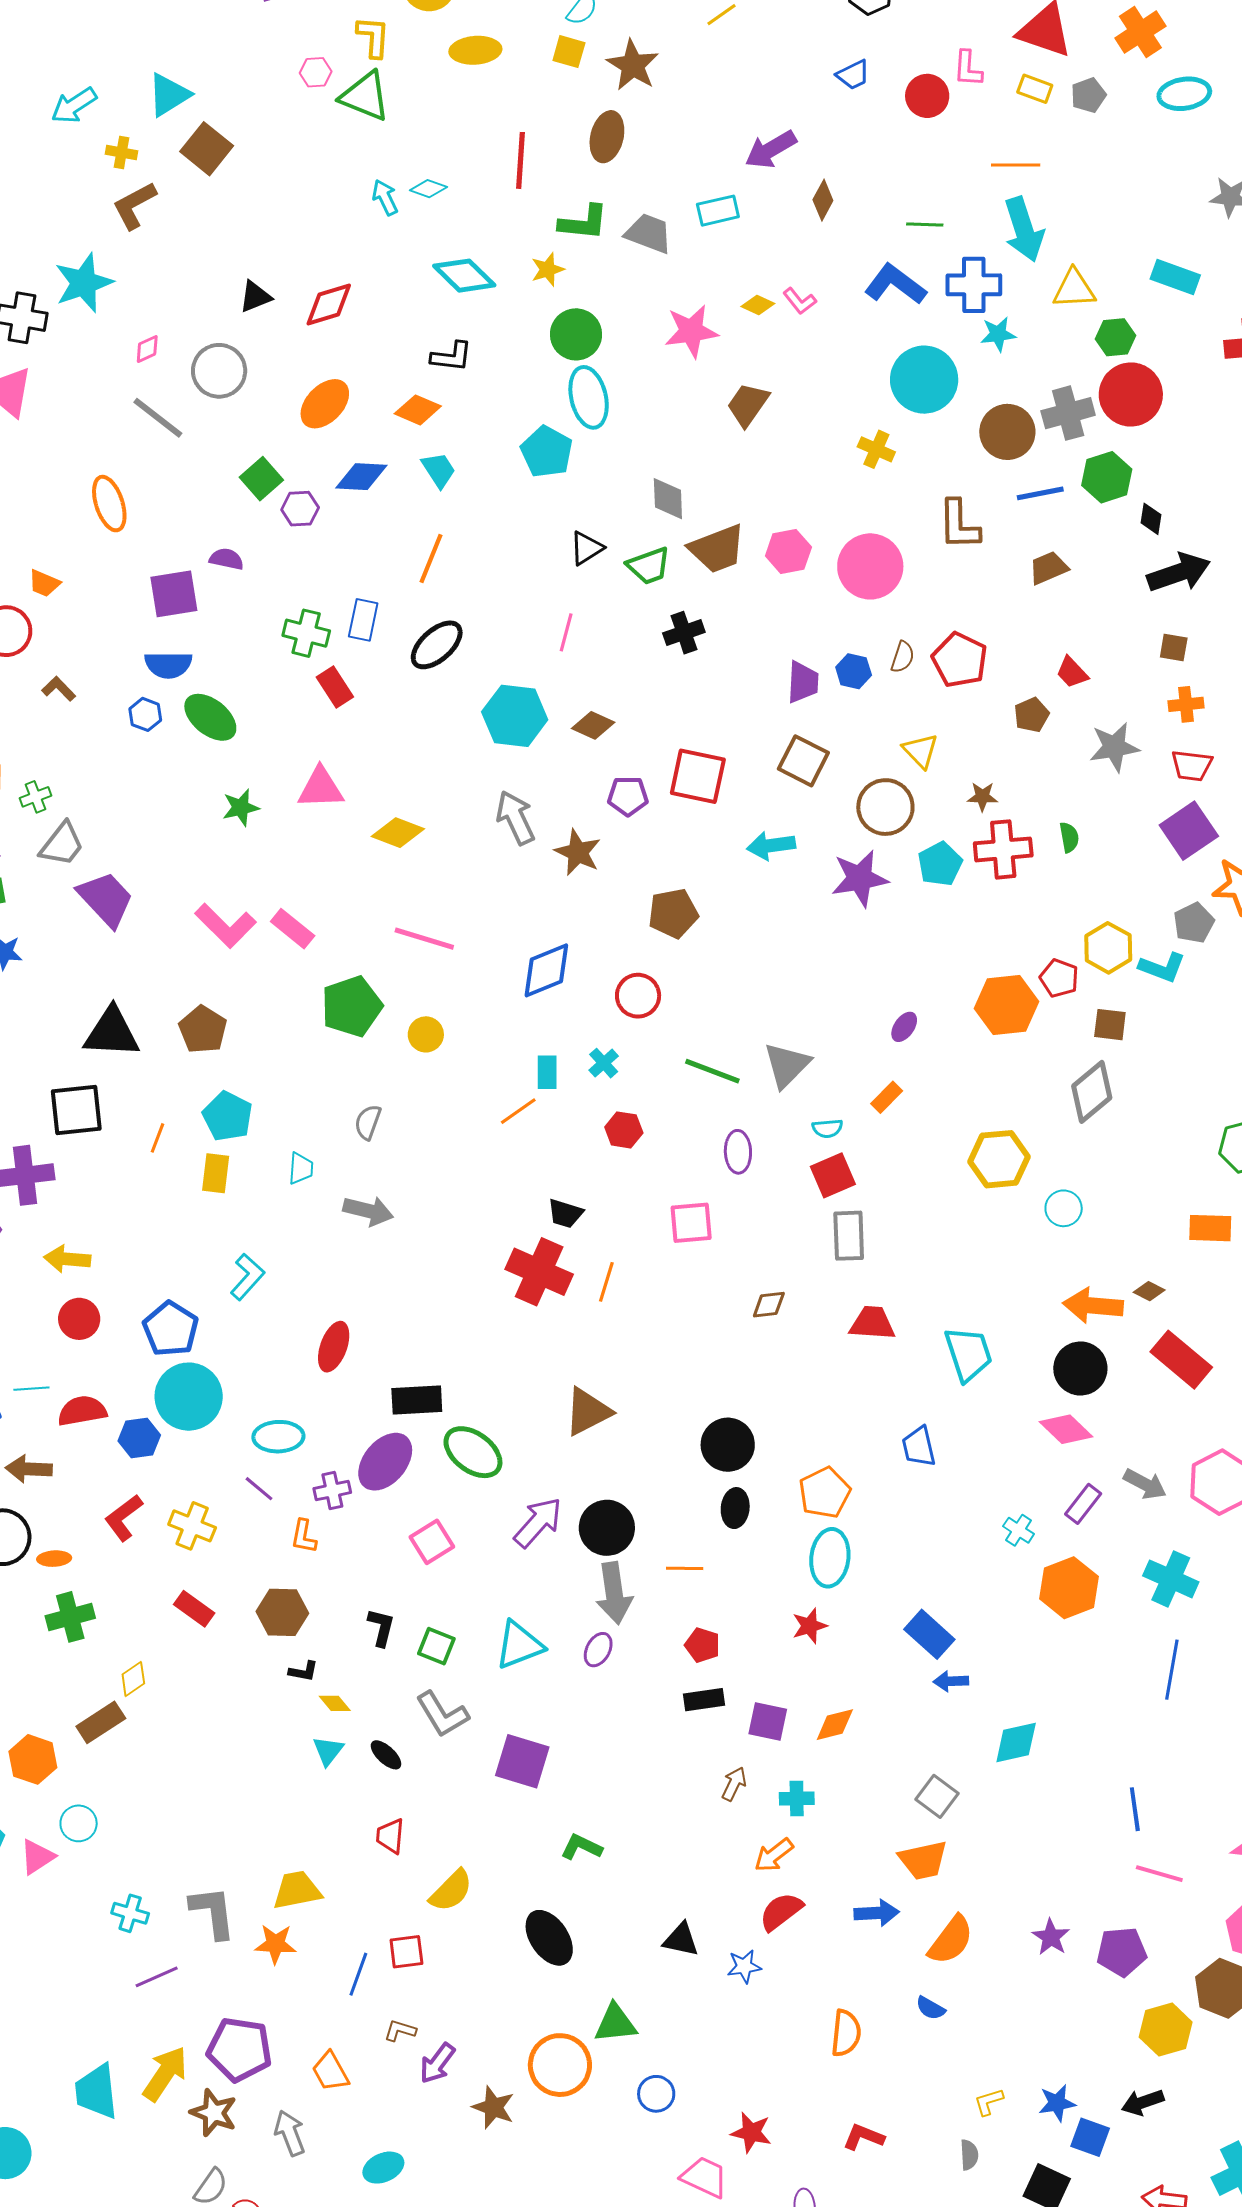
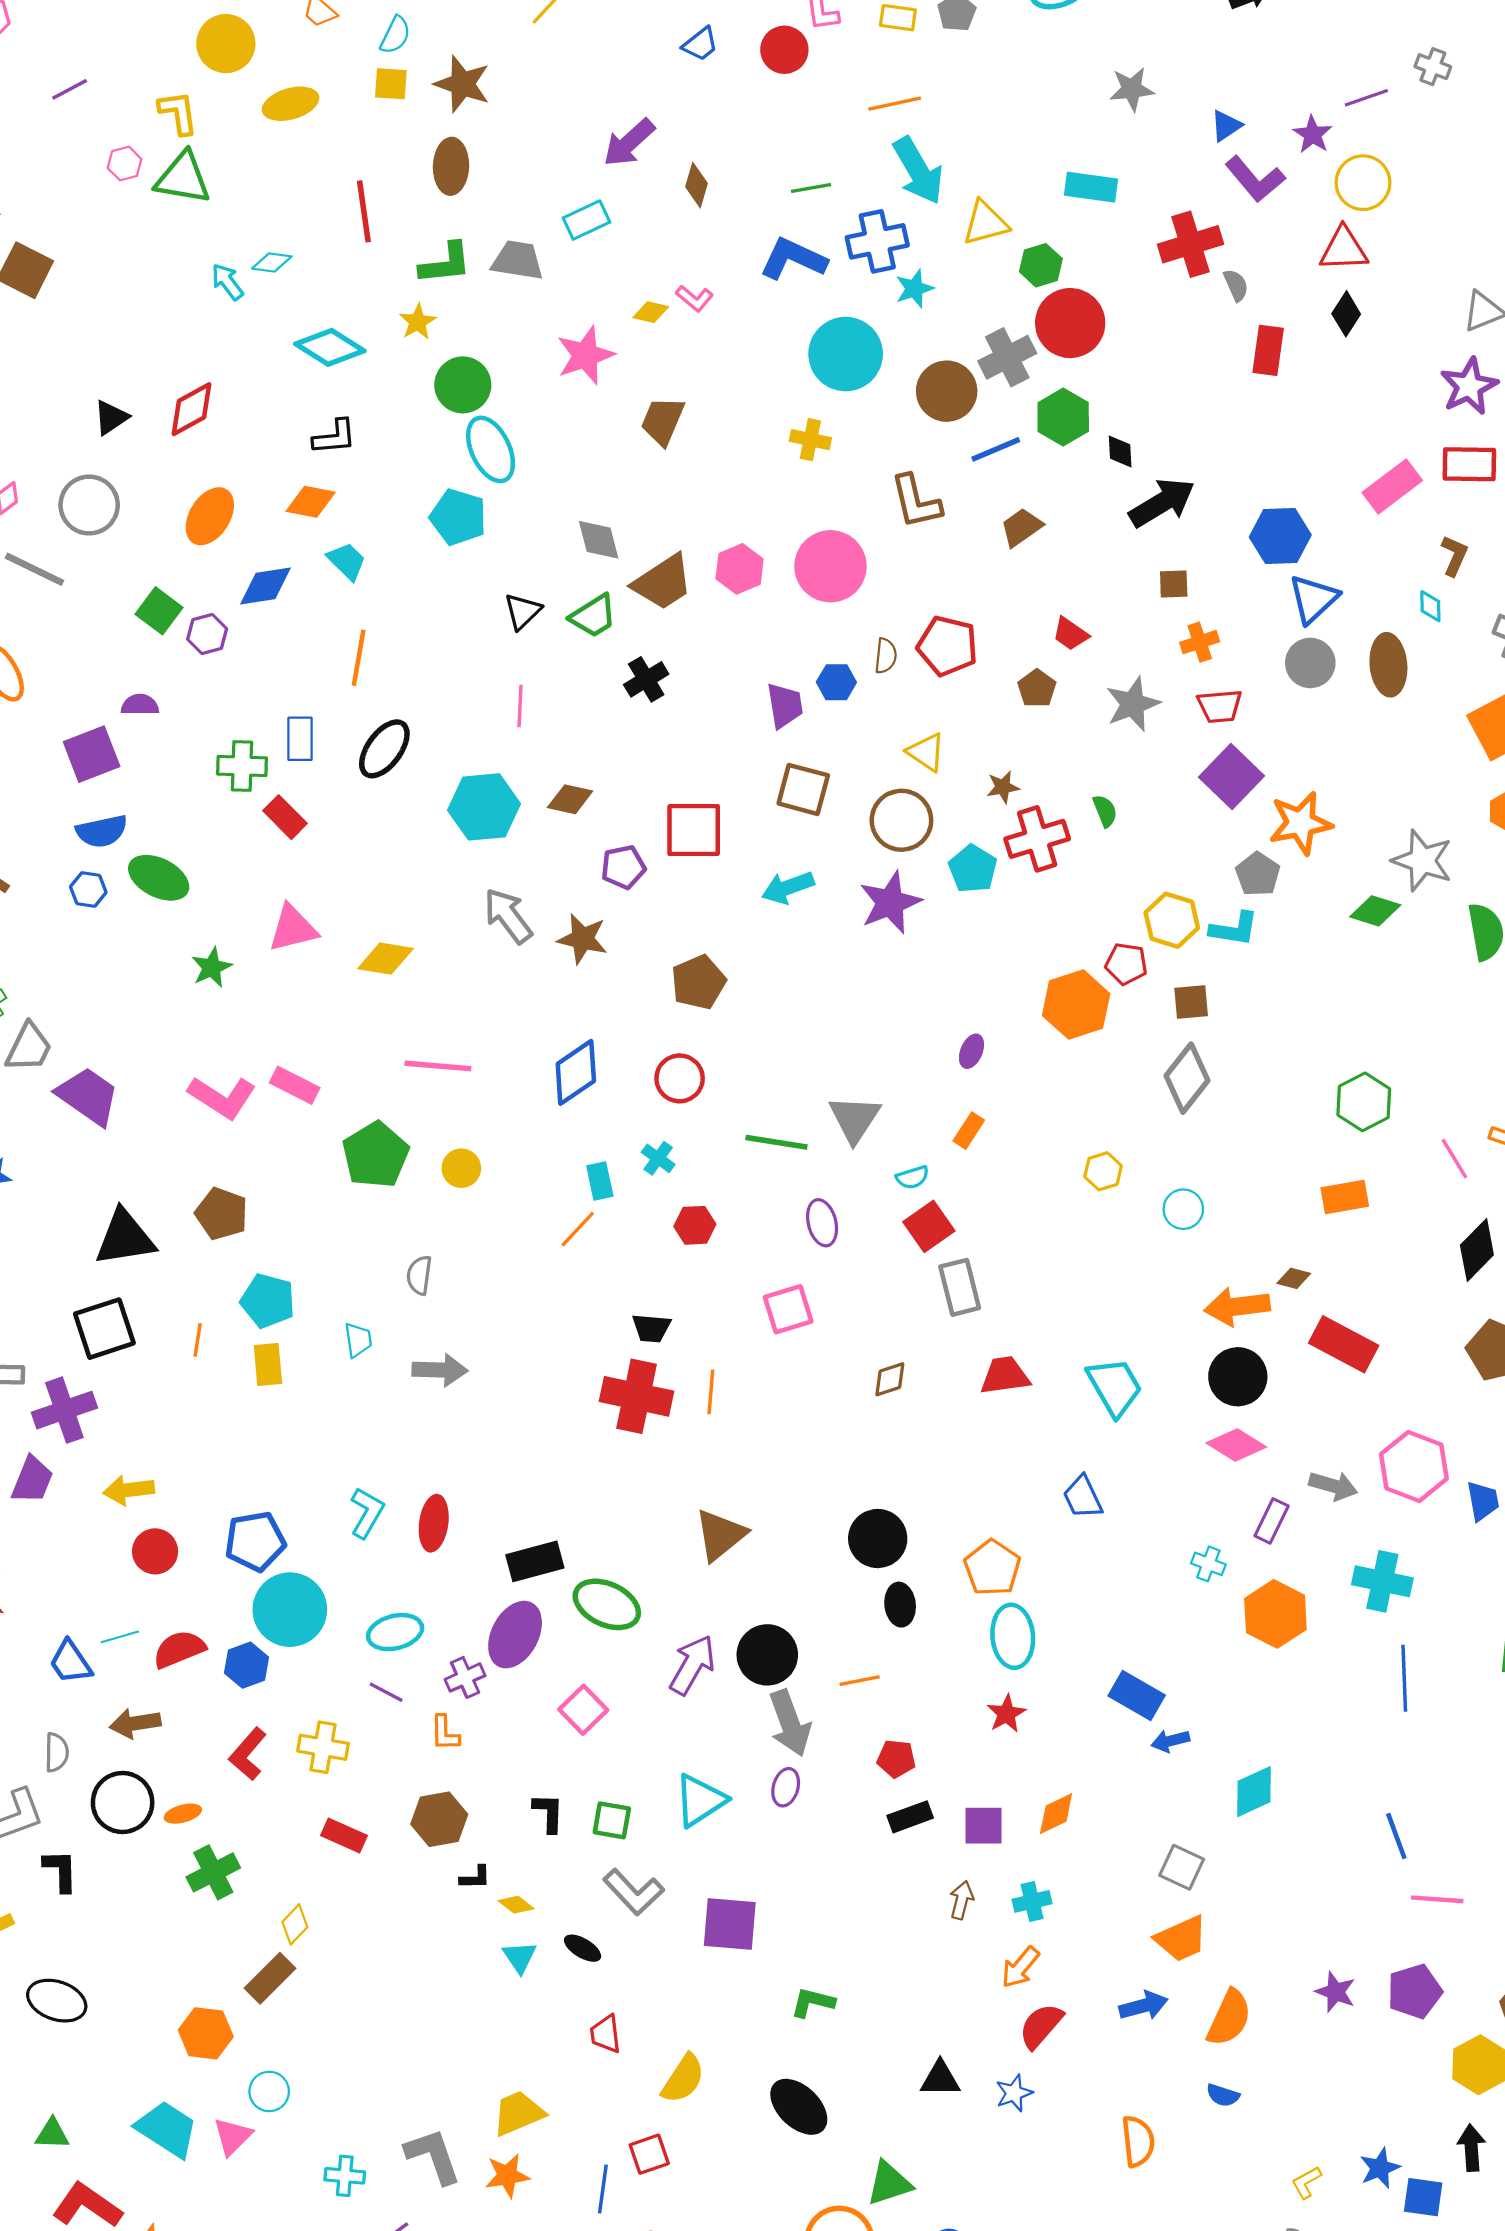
yellow hexagon: (999, 1159) -> (1103, 1171), size x0.6
cyan L-shape: (247, 1277) -> (367, 1513), moved
blue pentagon: (171, 1329) -> (255, 1541), turned -30
black arrow: (1143, 2102) -> (1471, 2148), turned 117

